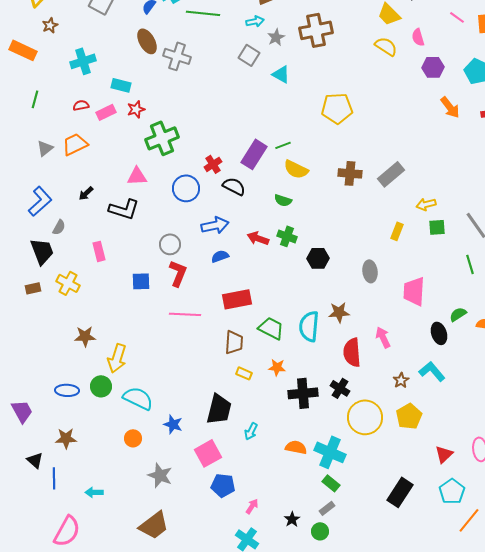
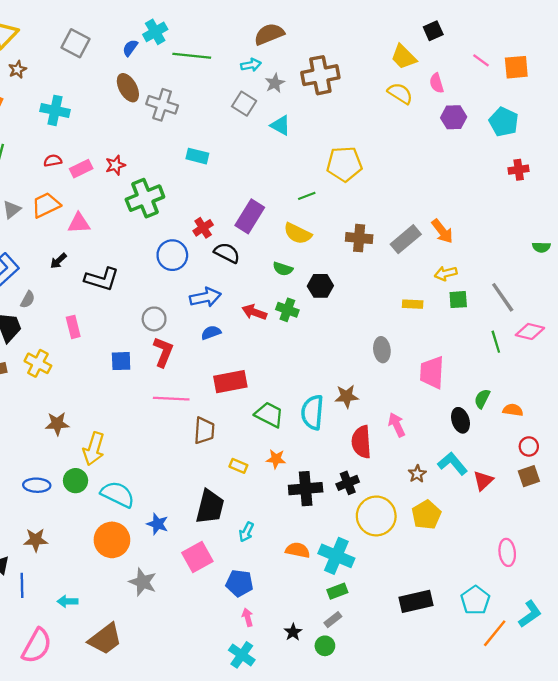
cyan cross: (83, 61) -> (55, 110), turned 30
cyan rectangle: (121, 85) -> (197, 156), moved
orange arrow: (450, 107) -> (442, 231), moved
green line: (283, 145) -> (307, 196), moved
pink triangle: (137, 176) -> (79, 223), moved
yellow rectangle: (397, 231) -> (413, 304), turned 72
black hexagon: (318, 258) -> (320, 286), moved
green semicircle: (458, 314) -> (482, 399), turned -30
brown trapezoid: (234, 342) -> (204, 431), moved
black cross: (340, 388) -> (348, 483), turned 36
orange circle: (133, 438) -> (112, 540), size x1.8
red triangle: (444, 454) -> (483, 481), moved
green rectangle: (331, 483) -> (337, 591), turned -60
blue pentagon: (223, 485) -> (240, 583), moved
black rectangle: (400, 492) -> (416, 601), turned 44
pink arrow: (252, 506) -> (247, 617), turned -49
brown trapezoid: (154, 525) -> (105, 639), moved

